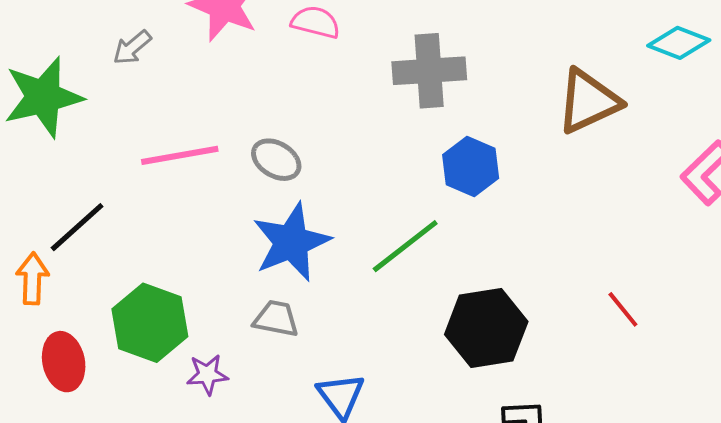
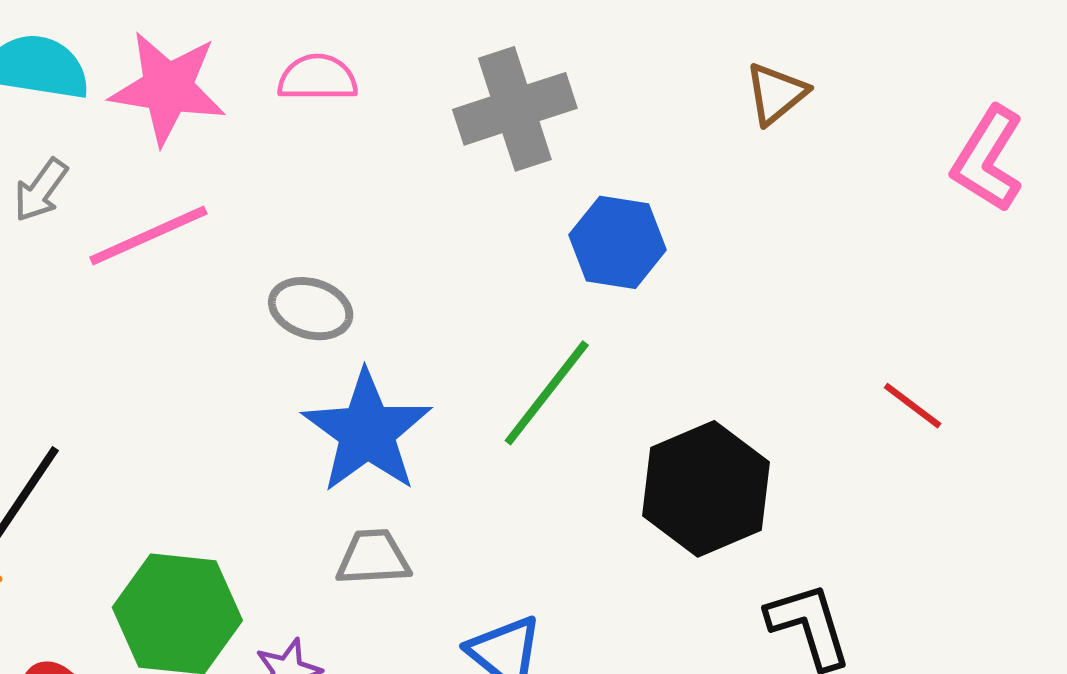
brown triangle: (588, 101) -> (776, 94), size x0.6
pink line: (180, 155) -> (148, 236), moved

